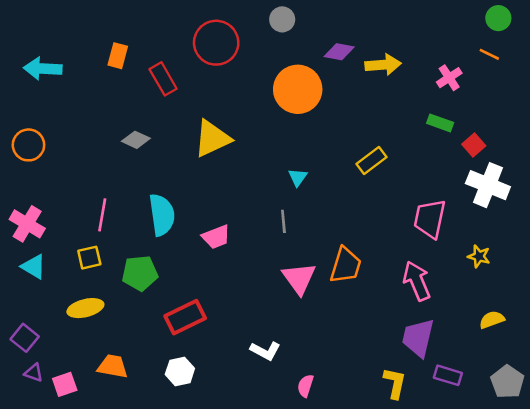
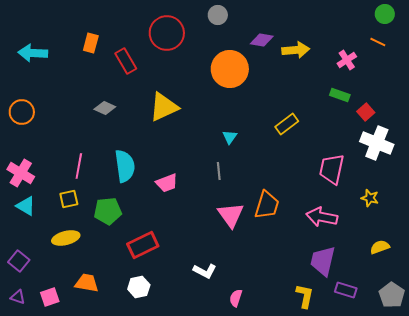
pink arrow: (417, 281) -> (322, 217), turned -56
purple triangle: (34, 373) -> (18, 297), moved

